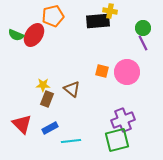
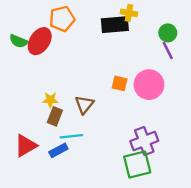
brown triangle: (72, 89) -> (84, 105), turned 30
red triangle: (22, 124) -> (26, 146), turned 45
cyan line: (71, 141) -> (71, 136), moved

